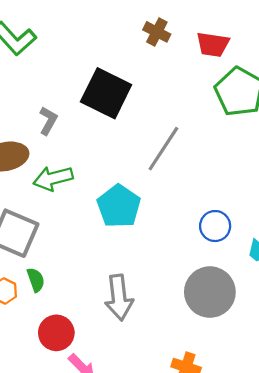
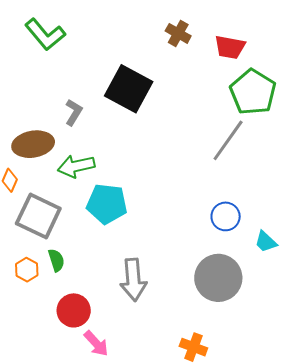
gray line: (163, 149) -> (228, 140), moved
cyan pentagon: (119, 206) -> (107, 204), moved, turned -30

